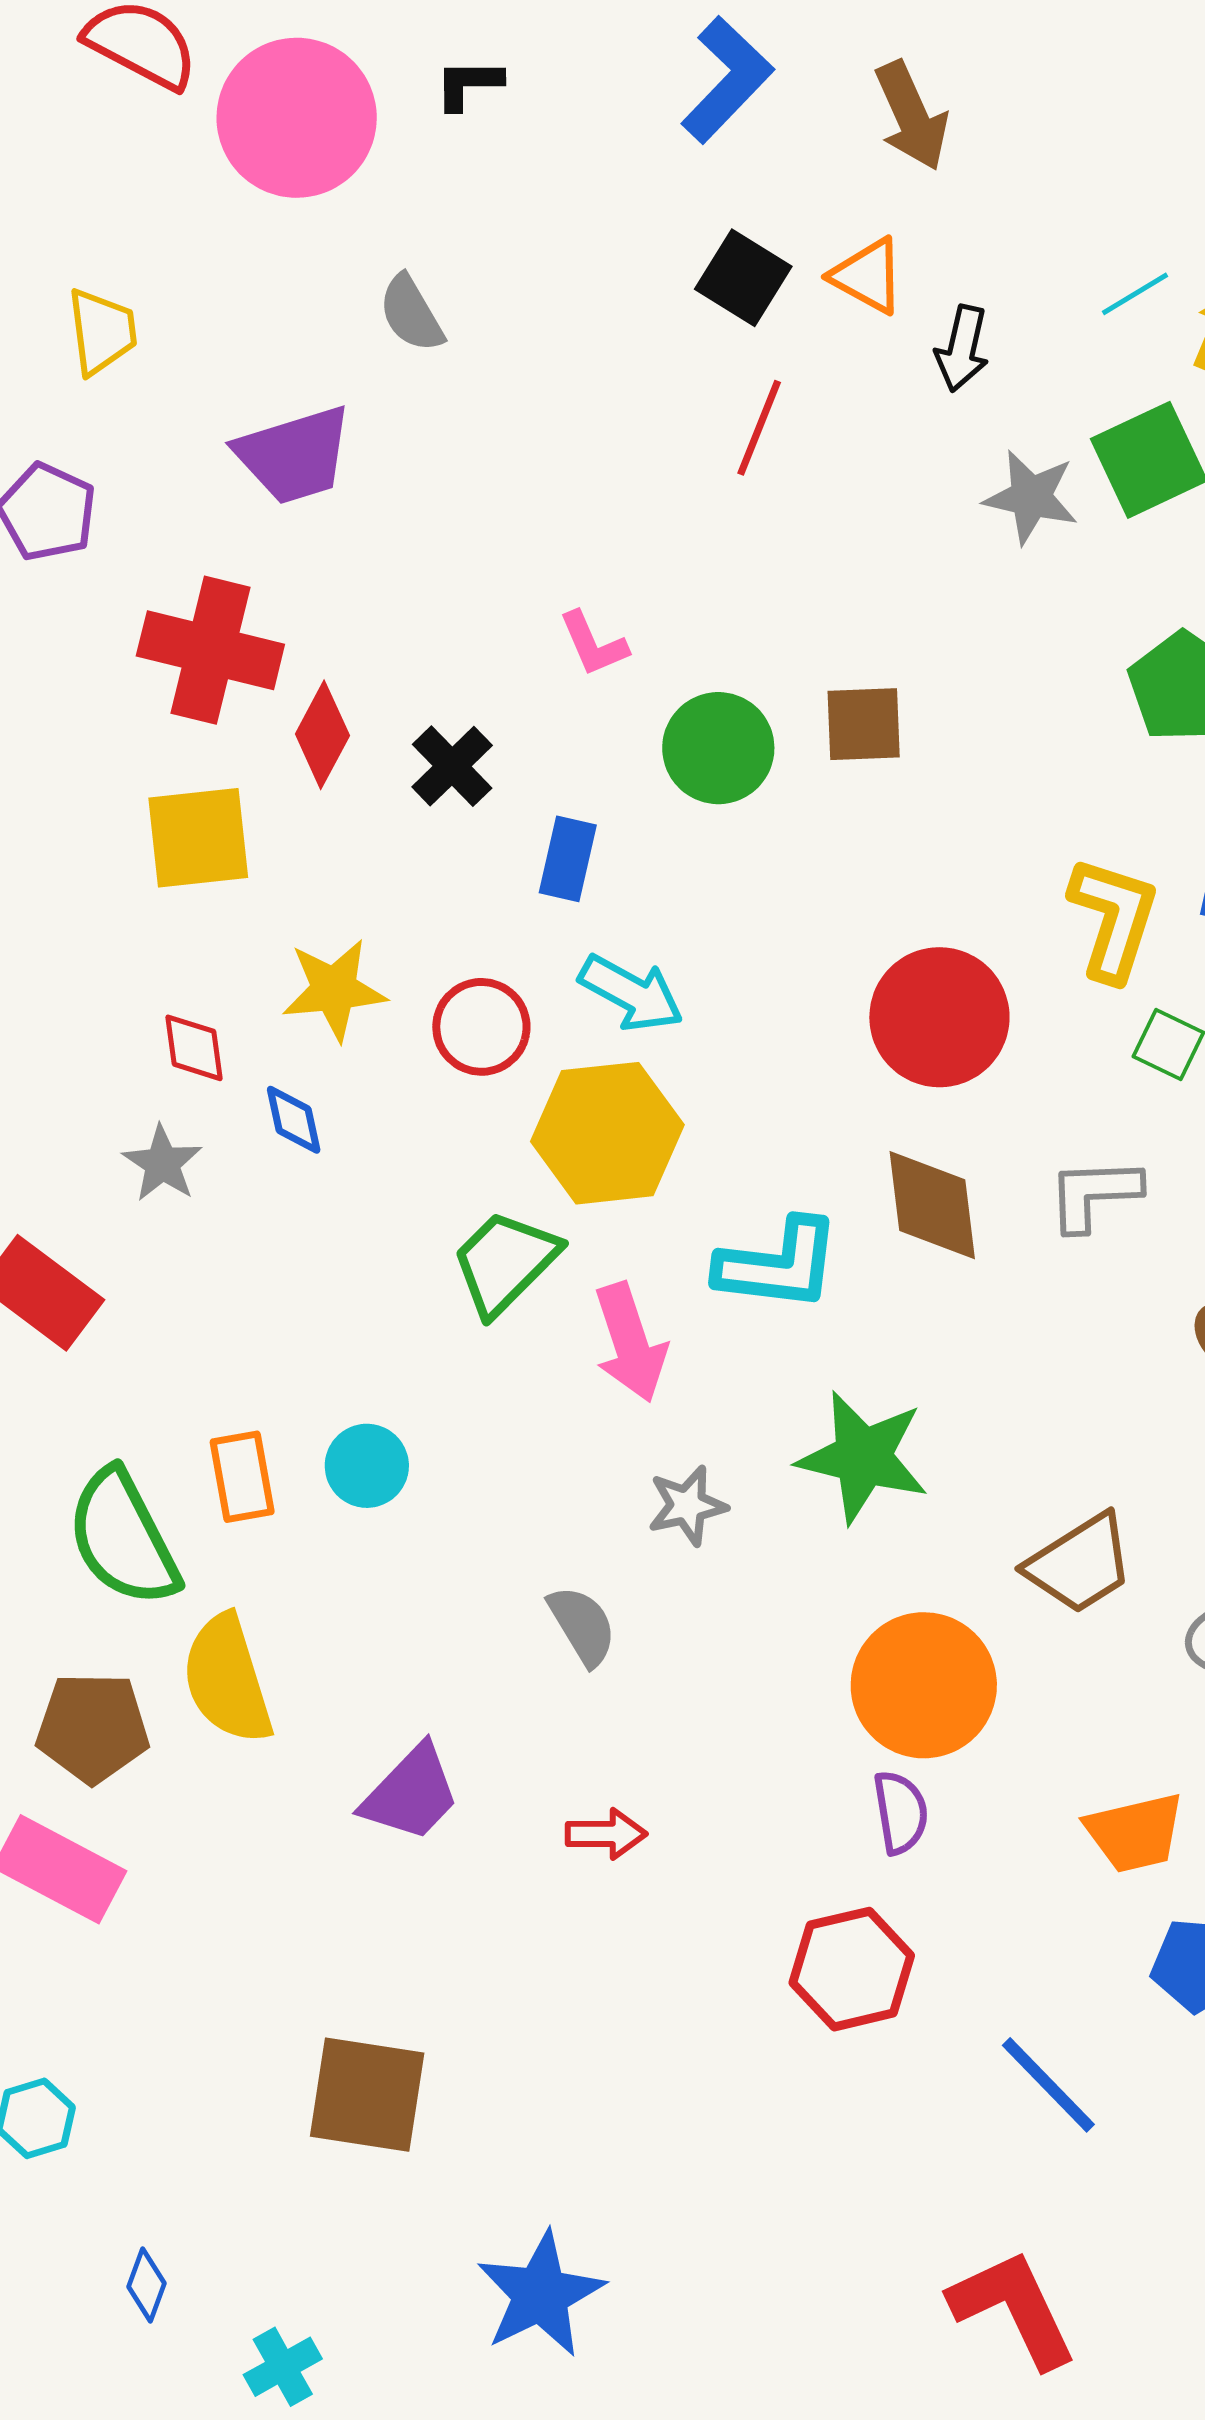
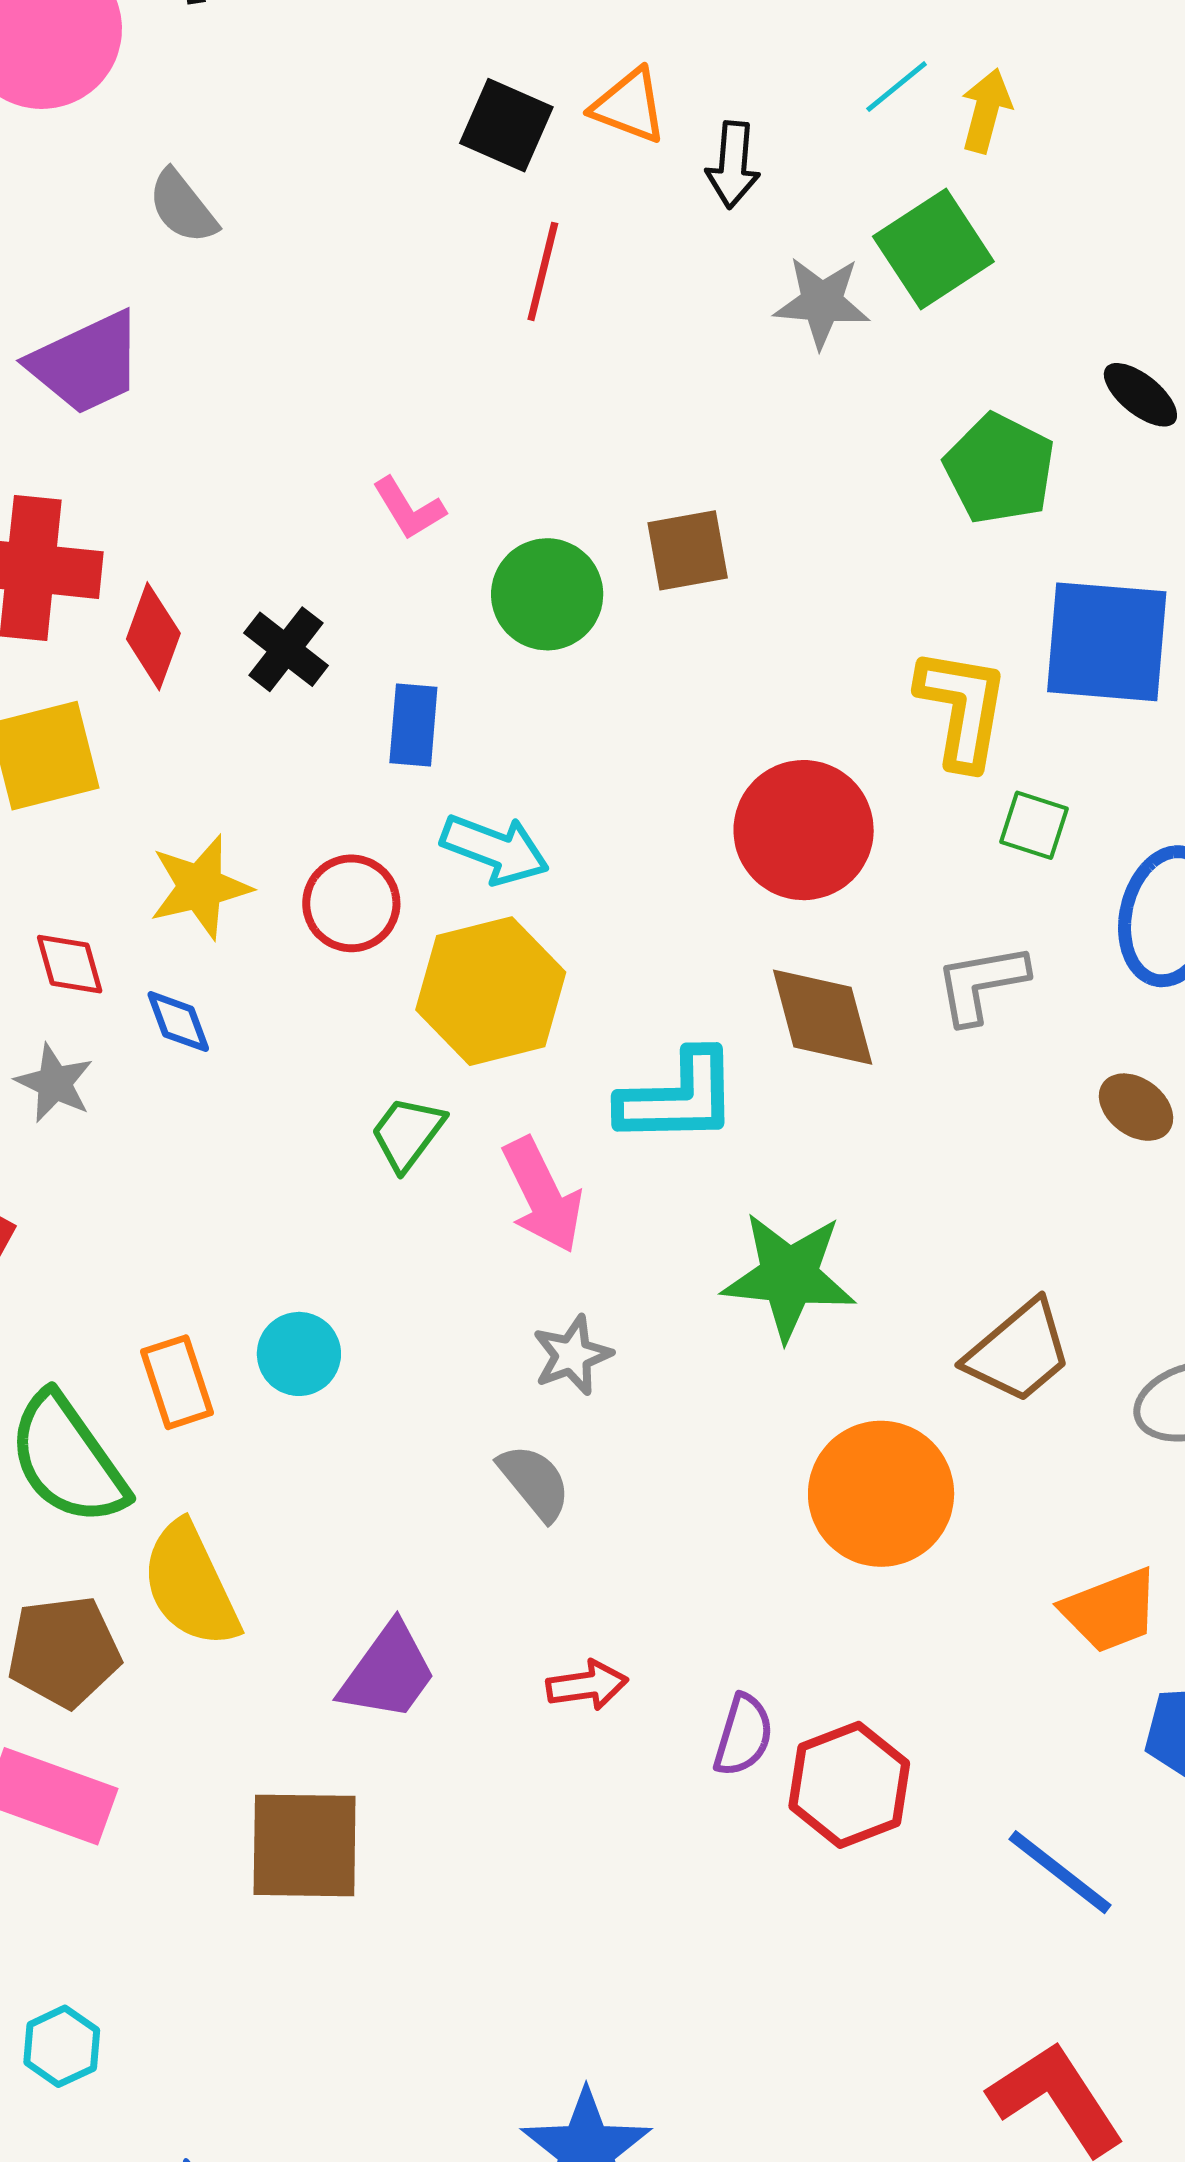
green trapezoid: (505, 1262) -> (407, 1133), size x0.7
gray star: (687, 1506) -> (572, 1355), moved
purple semicircle: (901, 1812) -> (743, 1735), moved, turned 34
brown square: (367, 2095) -> (305, 1845), moved

